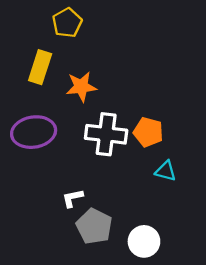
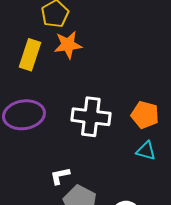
orange star: (81, 87) -> (68, 45), moved
orange pentagon: (148, 132) -> (145, 115), moved

